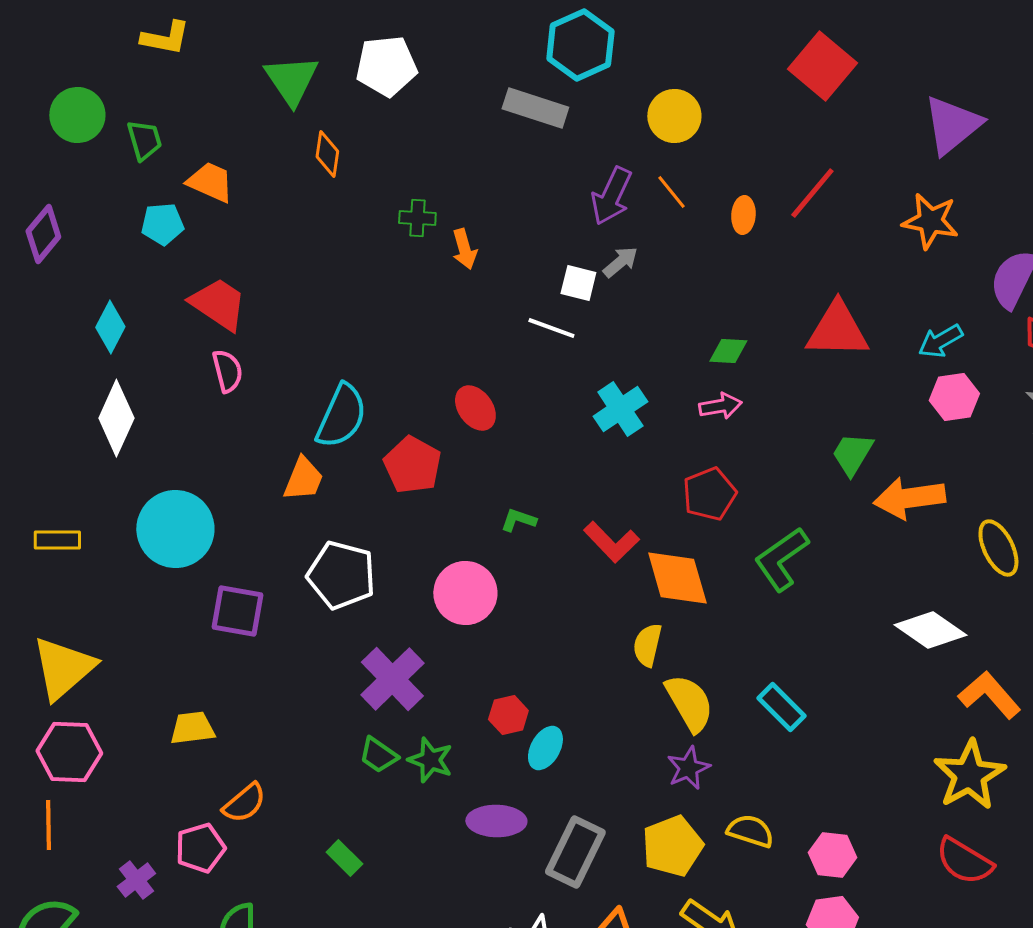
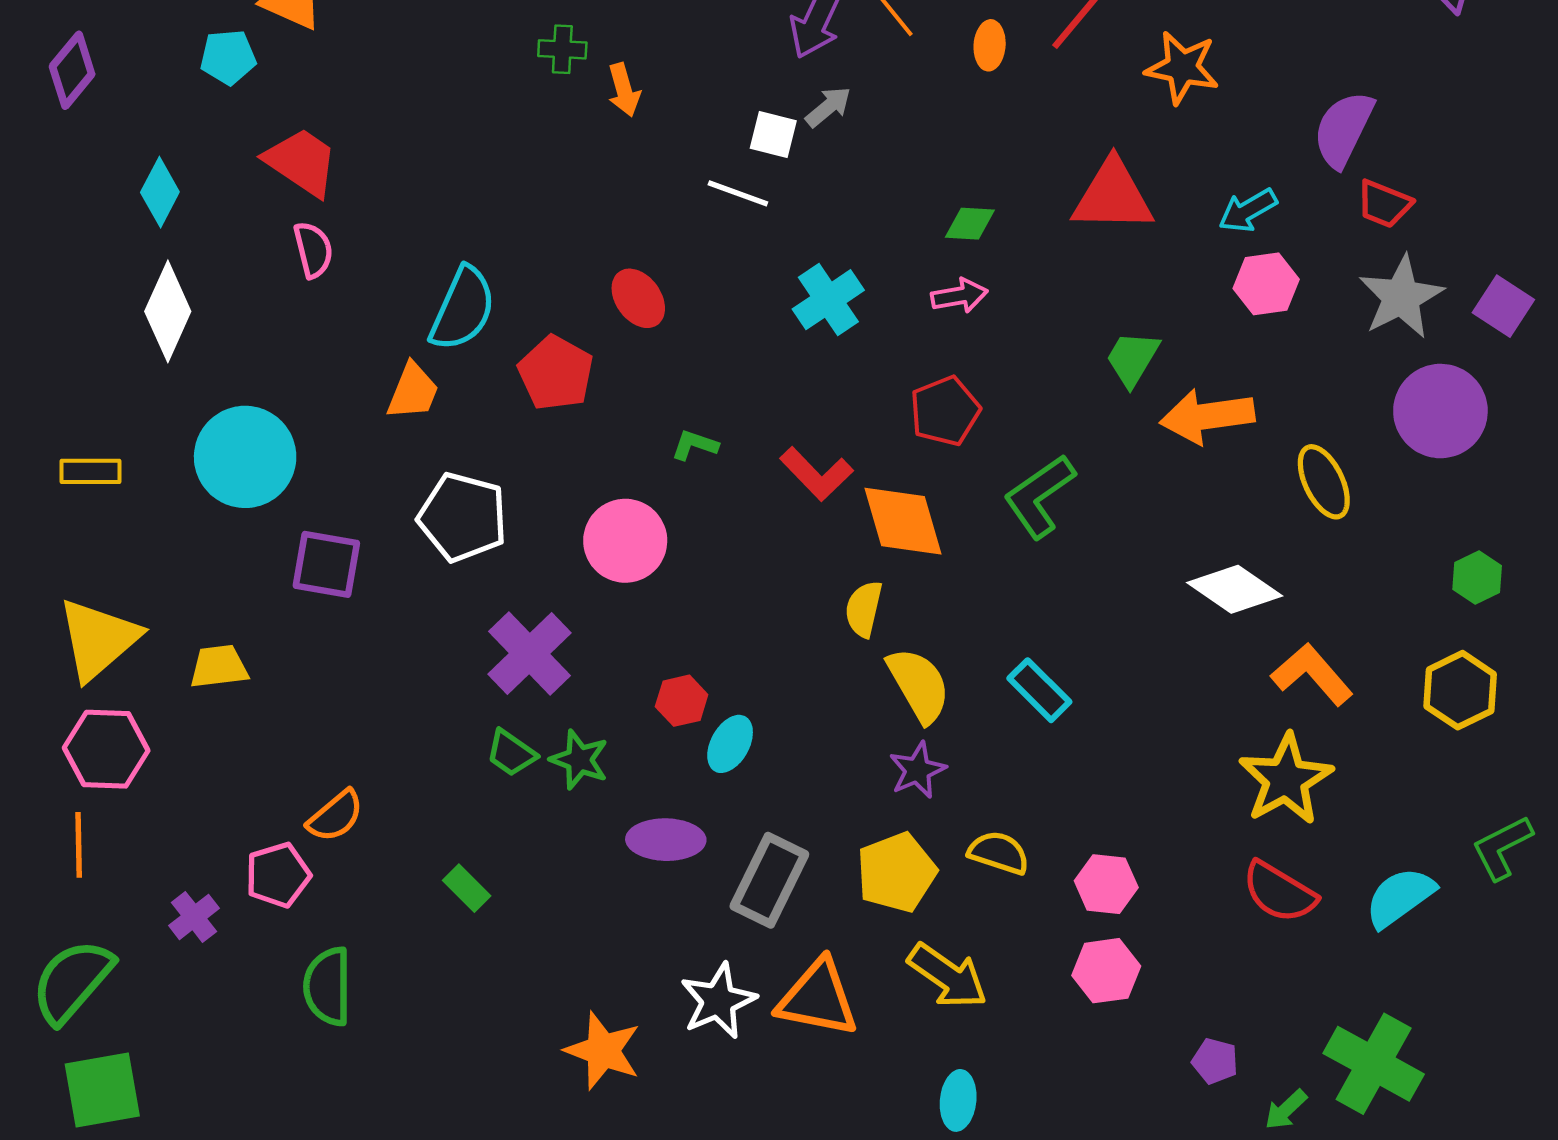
orange star: (930, 221) -> (1182, 68), moved
yellow trapezoid: (192, 728) -> (219, 667), moved

